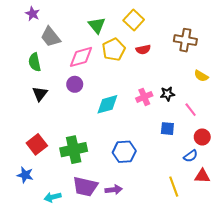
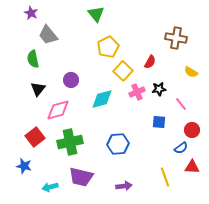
yellow square: (134, 20) -> (123, 71), moved
green triangle: (97, 25) -> (96, 14), moved
red semicircle: (143, 50) -> (150, 62), moved, turned -48
pink diamond: (81, 57) -> (58, 110), moved
purple arrow: (114, 190) -> (124, 186), moved

